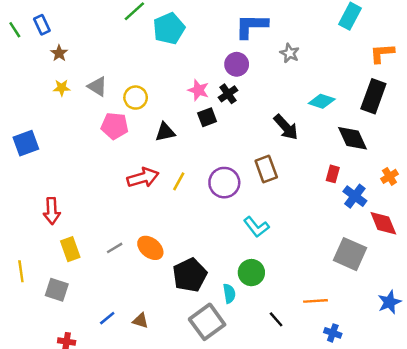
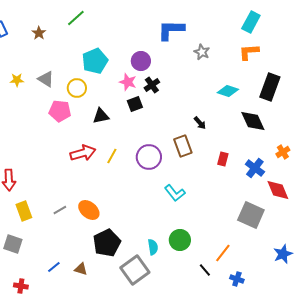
cyan pentagon: (169, 29) -> (95, 61), moved
brown star: (59, 53) -> (39, 33), moved
orange L-shape: (382, 53) -> (249, 52), moved
purple circle: (237, 64) -> (141, 61), moved
black arrow: (286, 127) -> (200, 123), moved, size x0.6
red rectangle: (333, 174) -> (223, 159), moved
green circle: (251, 273) -> (180, 240), moved
black pentagon: (190, 275) -> (107, 243), moved
orange line: (316, 301) -> (223, 253), turned -48
black line: (276, 319) -> (205, 270), moved

